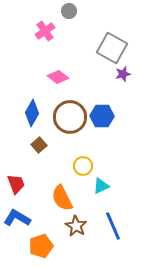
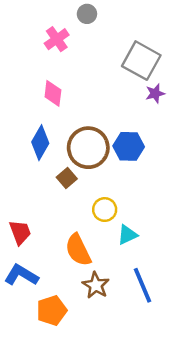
pink diamond: (58, 77) -> (53, 93), moved, turned 60
brown square: (39, 145) -> (67, 178), moved

